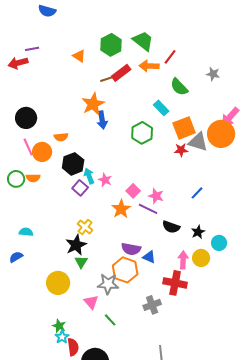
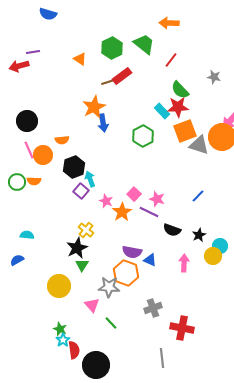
orange arrow: (149, 66) -> (169, 23), moved
red star: (181, 150) -> (178, 107), moved, size x1.5
pink star: (105, 180) -> (106, 201), moved
yellow circle: (201, 258) -> (213, 256), moved
red cross: (175, 283) -> (182, 328), moved

